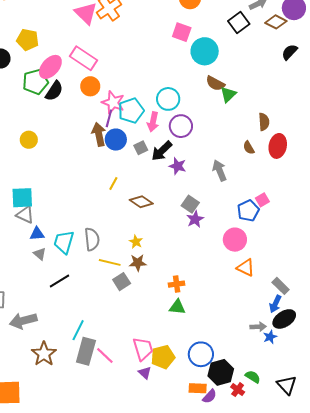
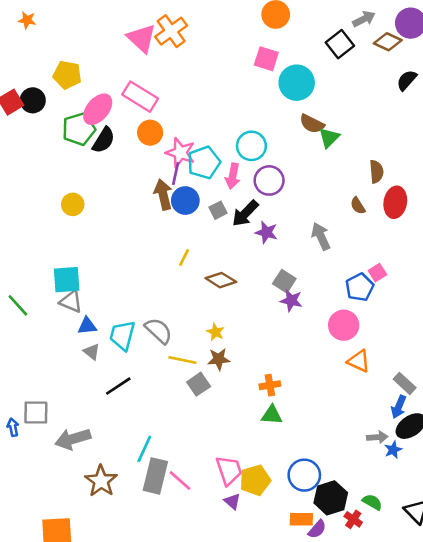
purple star: (195, 219) -> (291, 300), turned -30
gray semicircle: (92, 239) -> (158, 331), turned -40

